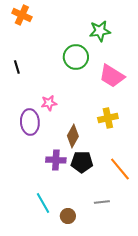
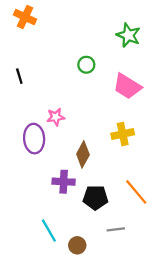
green star: (100, 31) -> (128, 35), moved, turned 30
green circle: (76, 57) -> (86, 65), size x0.6
black pentagon: (82, 162) -> (95, 198), moved

